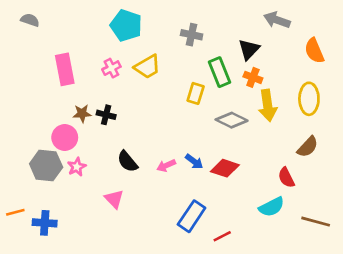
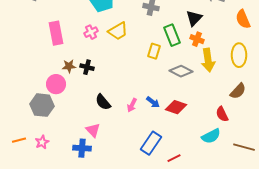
pink arrow: (166, 166) -> (132, 105), turned -40
pink star: (77, 167) -> (42, 142), moved
blue cross: (45, 223) -> (82, 148), moved

